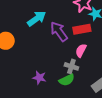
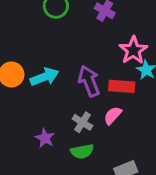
cyan arrow: (37, 19) -> (45, 77), moved
gray cross: (71, 66) -> (82, 122), moved

